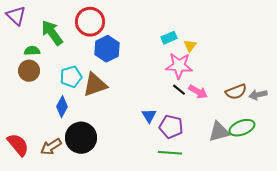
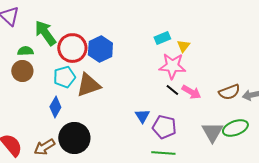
red circle: (90, 22) -> (72, 48), moved
gray triangle: (219, 132) -> (212, 132), turned -45

